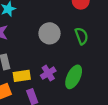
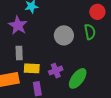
green semicircle: (82, 36) -> (90, 32), moved

